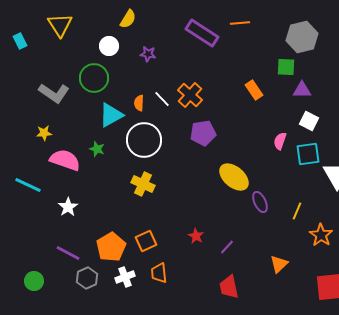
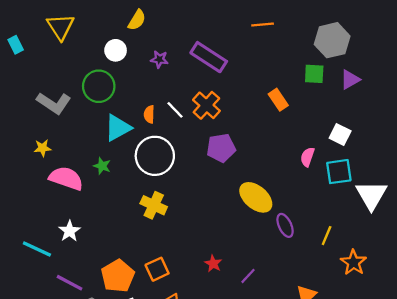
purple rectangle: (202, 33) -> (209, 57), moved
purple triangle: (302, 90) -> (350, 80), moved, turned -30
cyan line: (28, 185) -> (37, 249), moved

